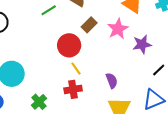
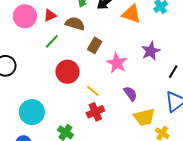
pink star: (118, 29) -> (117, 63), moved
red circle: (69, 45) -> (67, 72), moved

